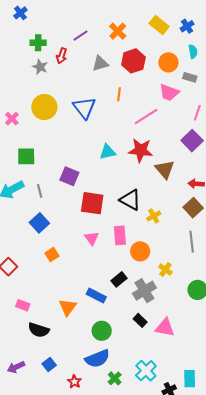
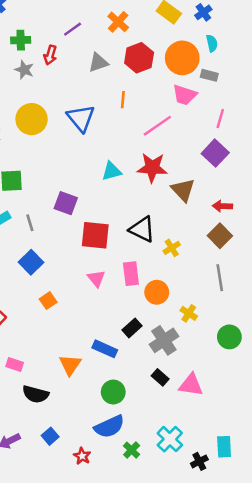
orange circle: (168, 62) -> (182, 58), size x1.4

